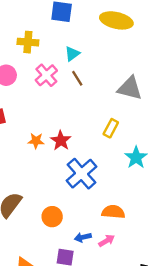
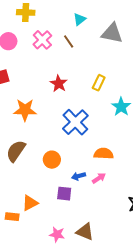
cyan triangle: (72, 54) -> (80, 19), moved
gray triangle: (130, 88) -> (112, 33), moved
orange star: (36, 141) -> (25, 110), moved, size x1.6
red star: (61, 141) -> (59, 84), moved

